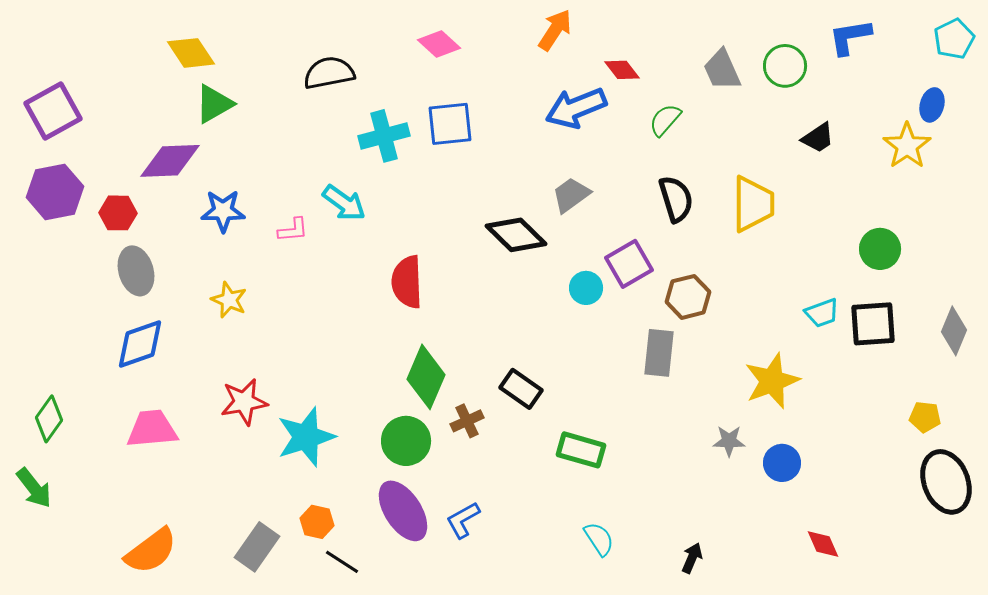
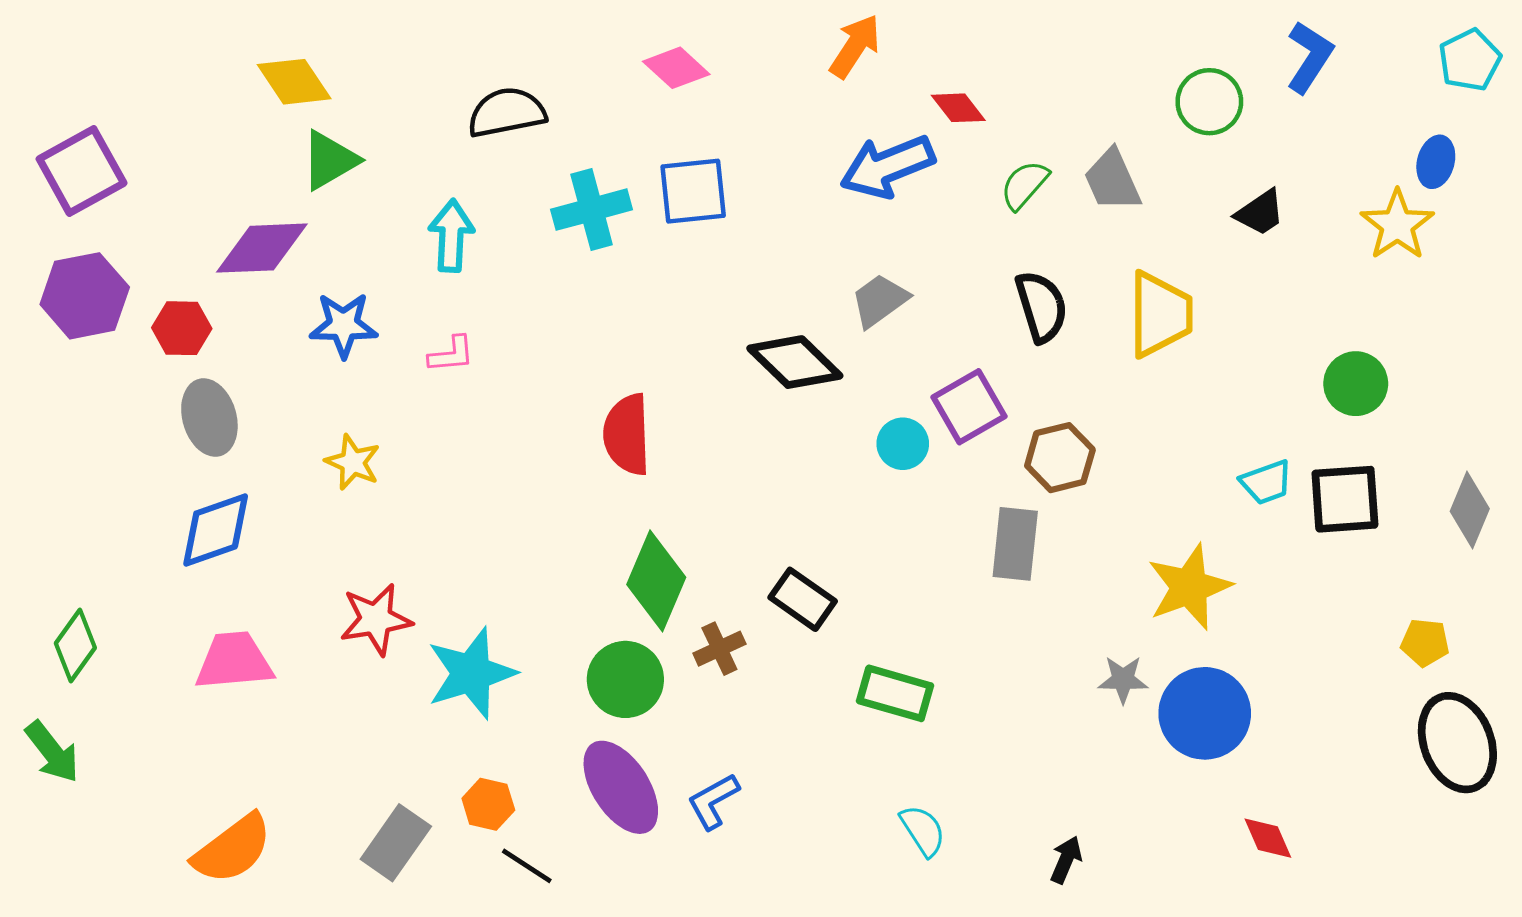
blue L-shape: (850, 37) -> (1309, 57), turned 132
gray trapezoid: (722, 70) -> (1112, 180), moved
cyan arrow: (344, 203) -> (451, 236), moved, turned -123
blue circle: (782, 463) -> (1205, 713), size x1.6

